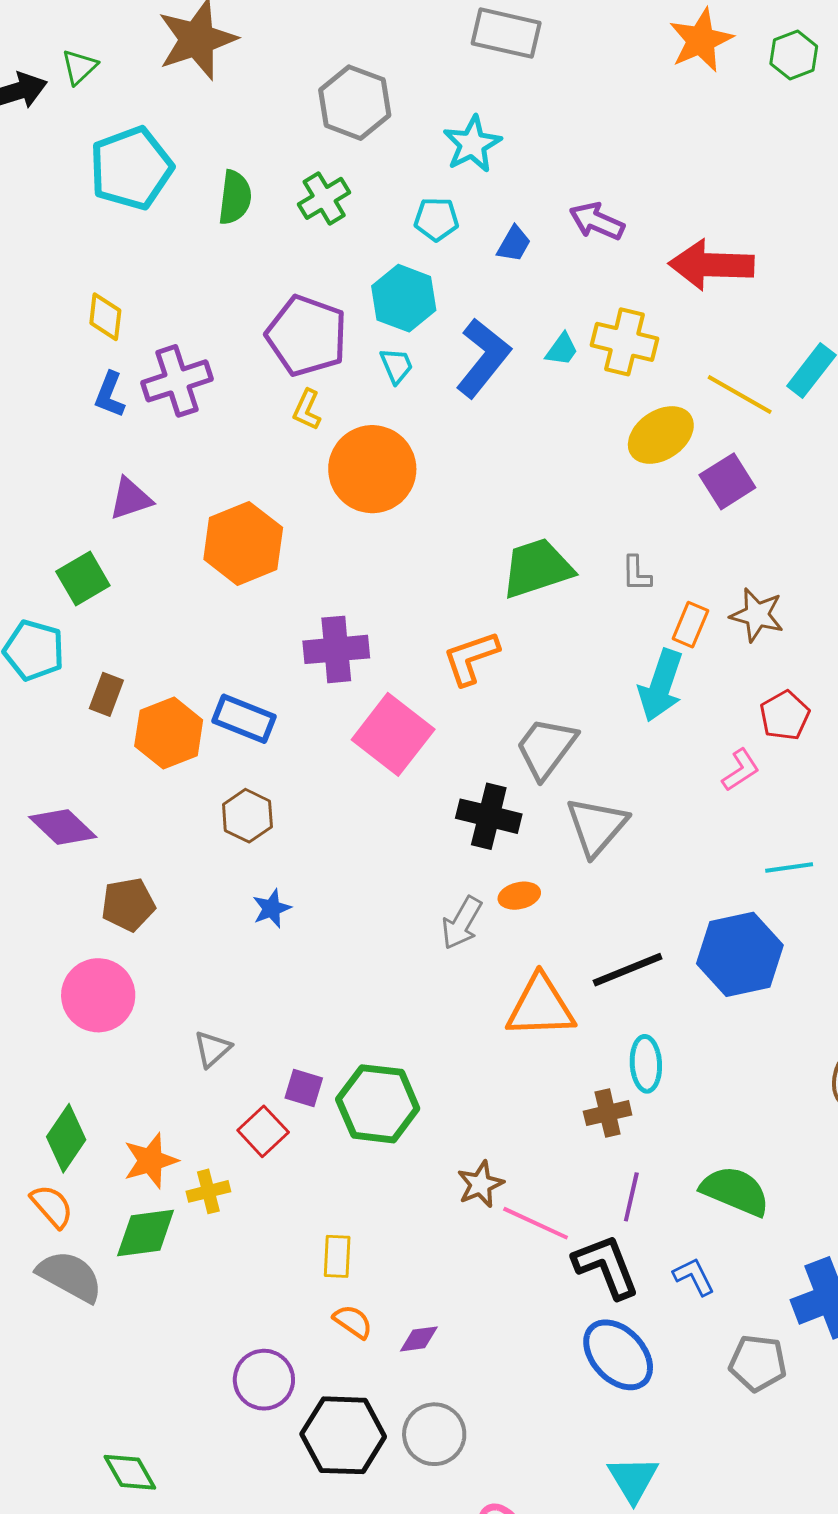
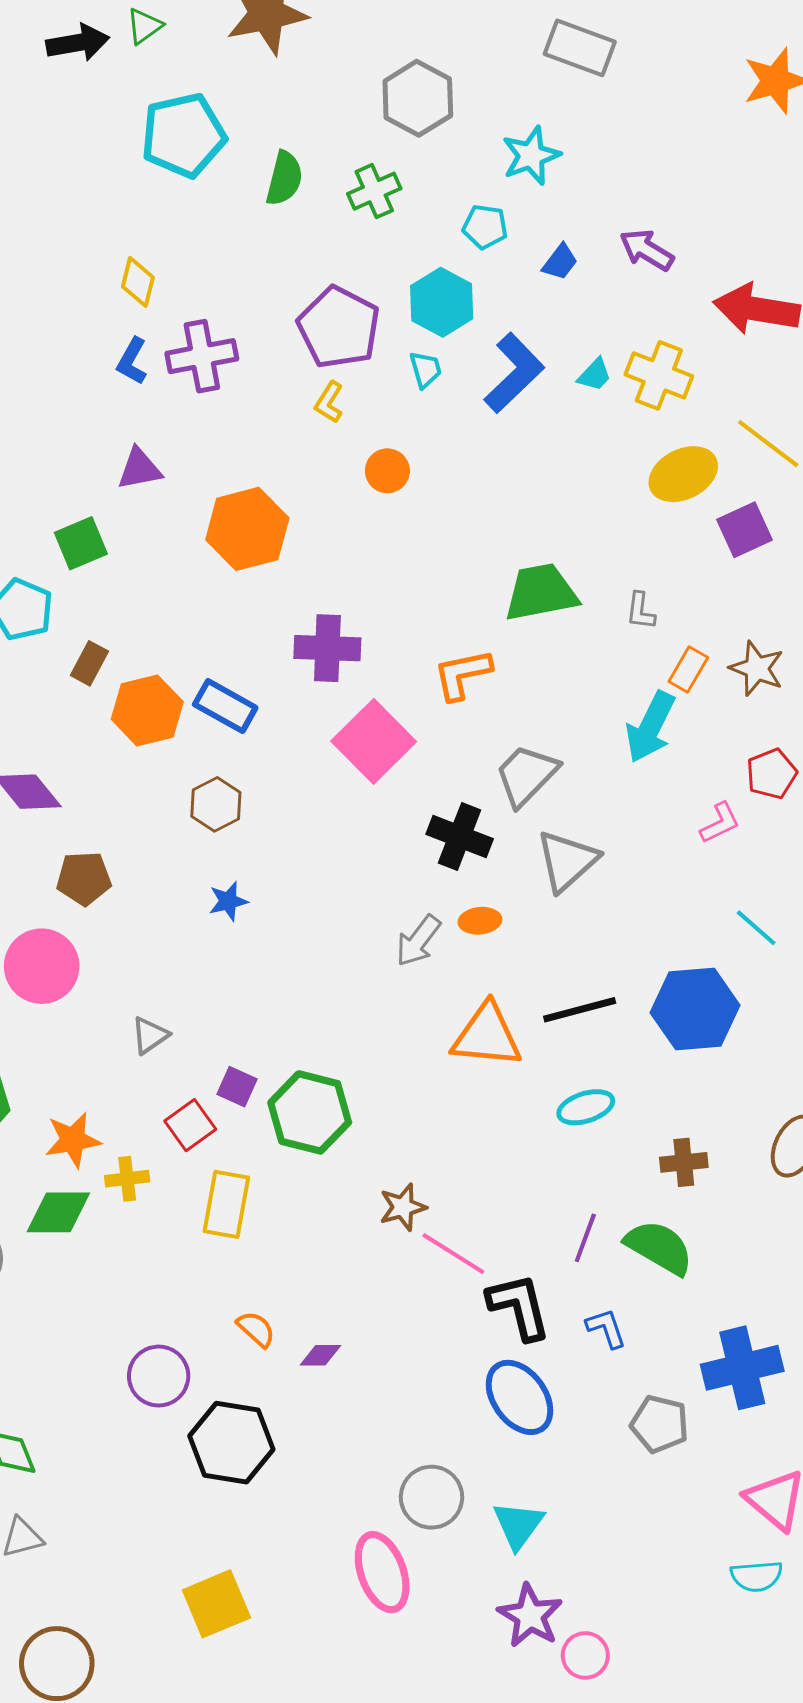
orange circle: (372, 469) -> (387, 471), size x0.5
cyan line: (789, 868) -> (756, 928), turned 42
cyan ellipse: (646, 1064) -> (586, 1107), turned 68
brown cross: (608, 1113) -> (684, 1162), moved
purple line: (631, 1197) -> (585, 1238), moved
yellow rectangle: (337, 1256) -> (226, 1204), moved, size x1.5
gray circle: (434, 1434) -> (432, 1497), moved

